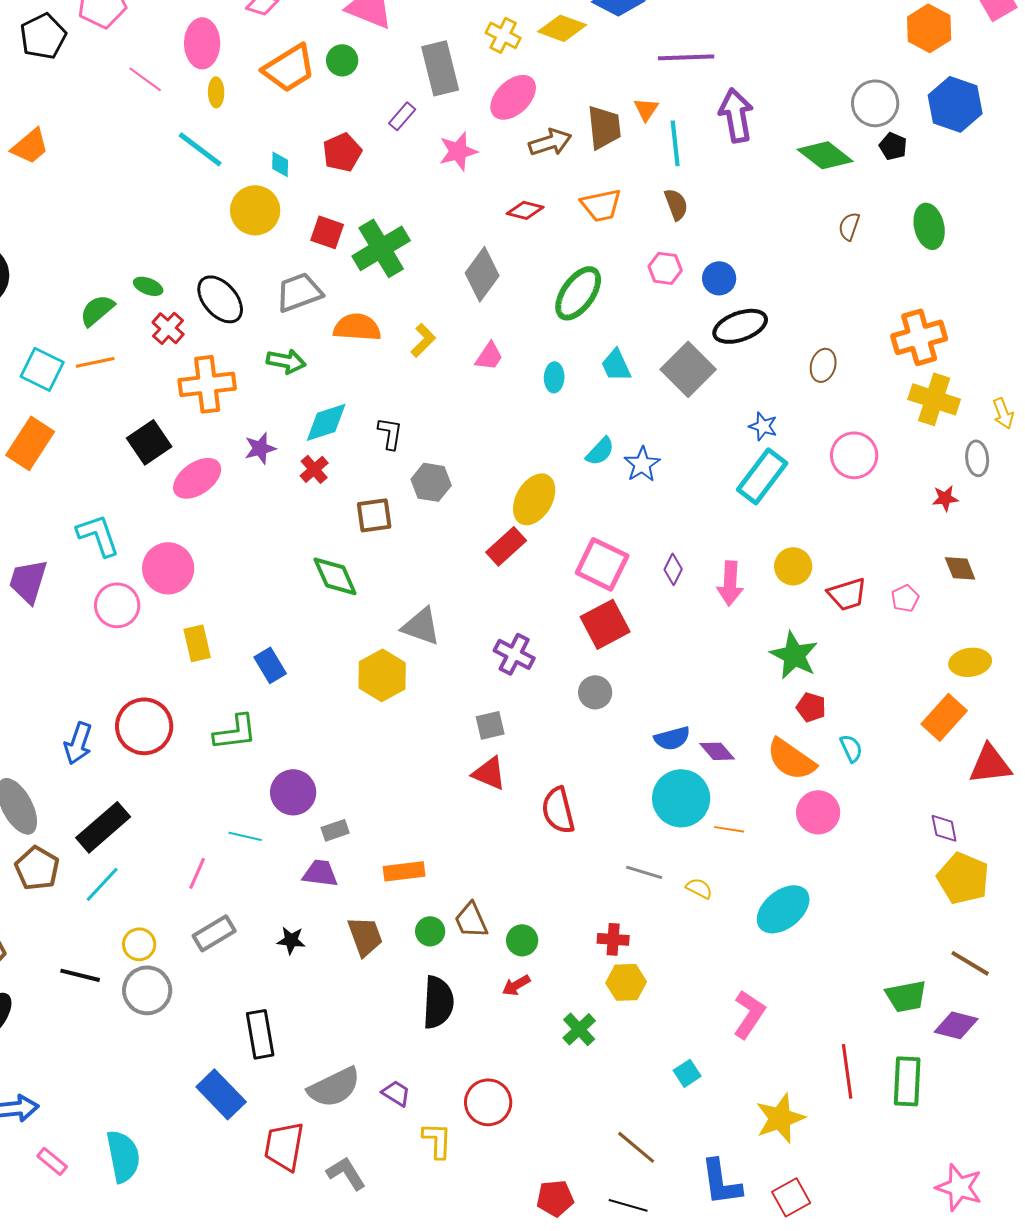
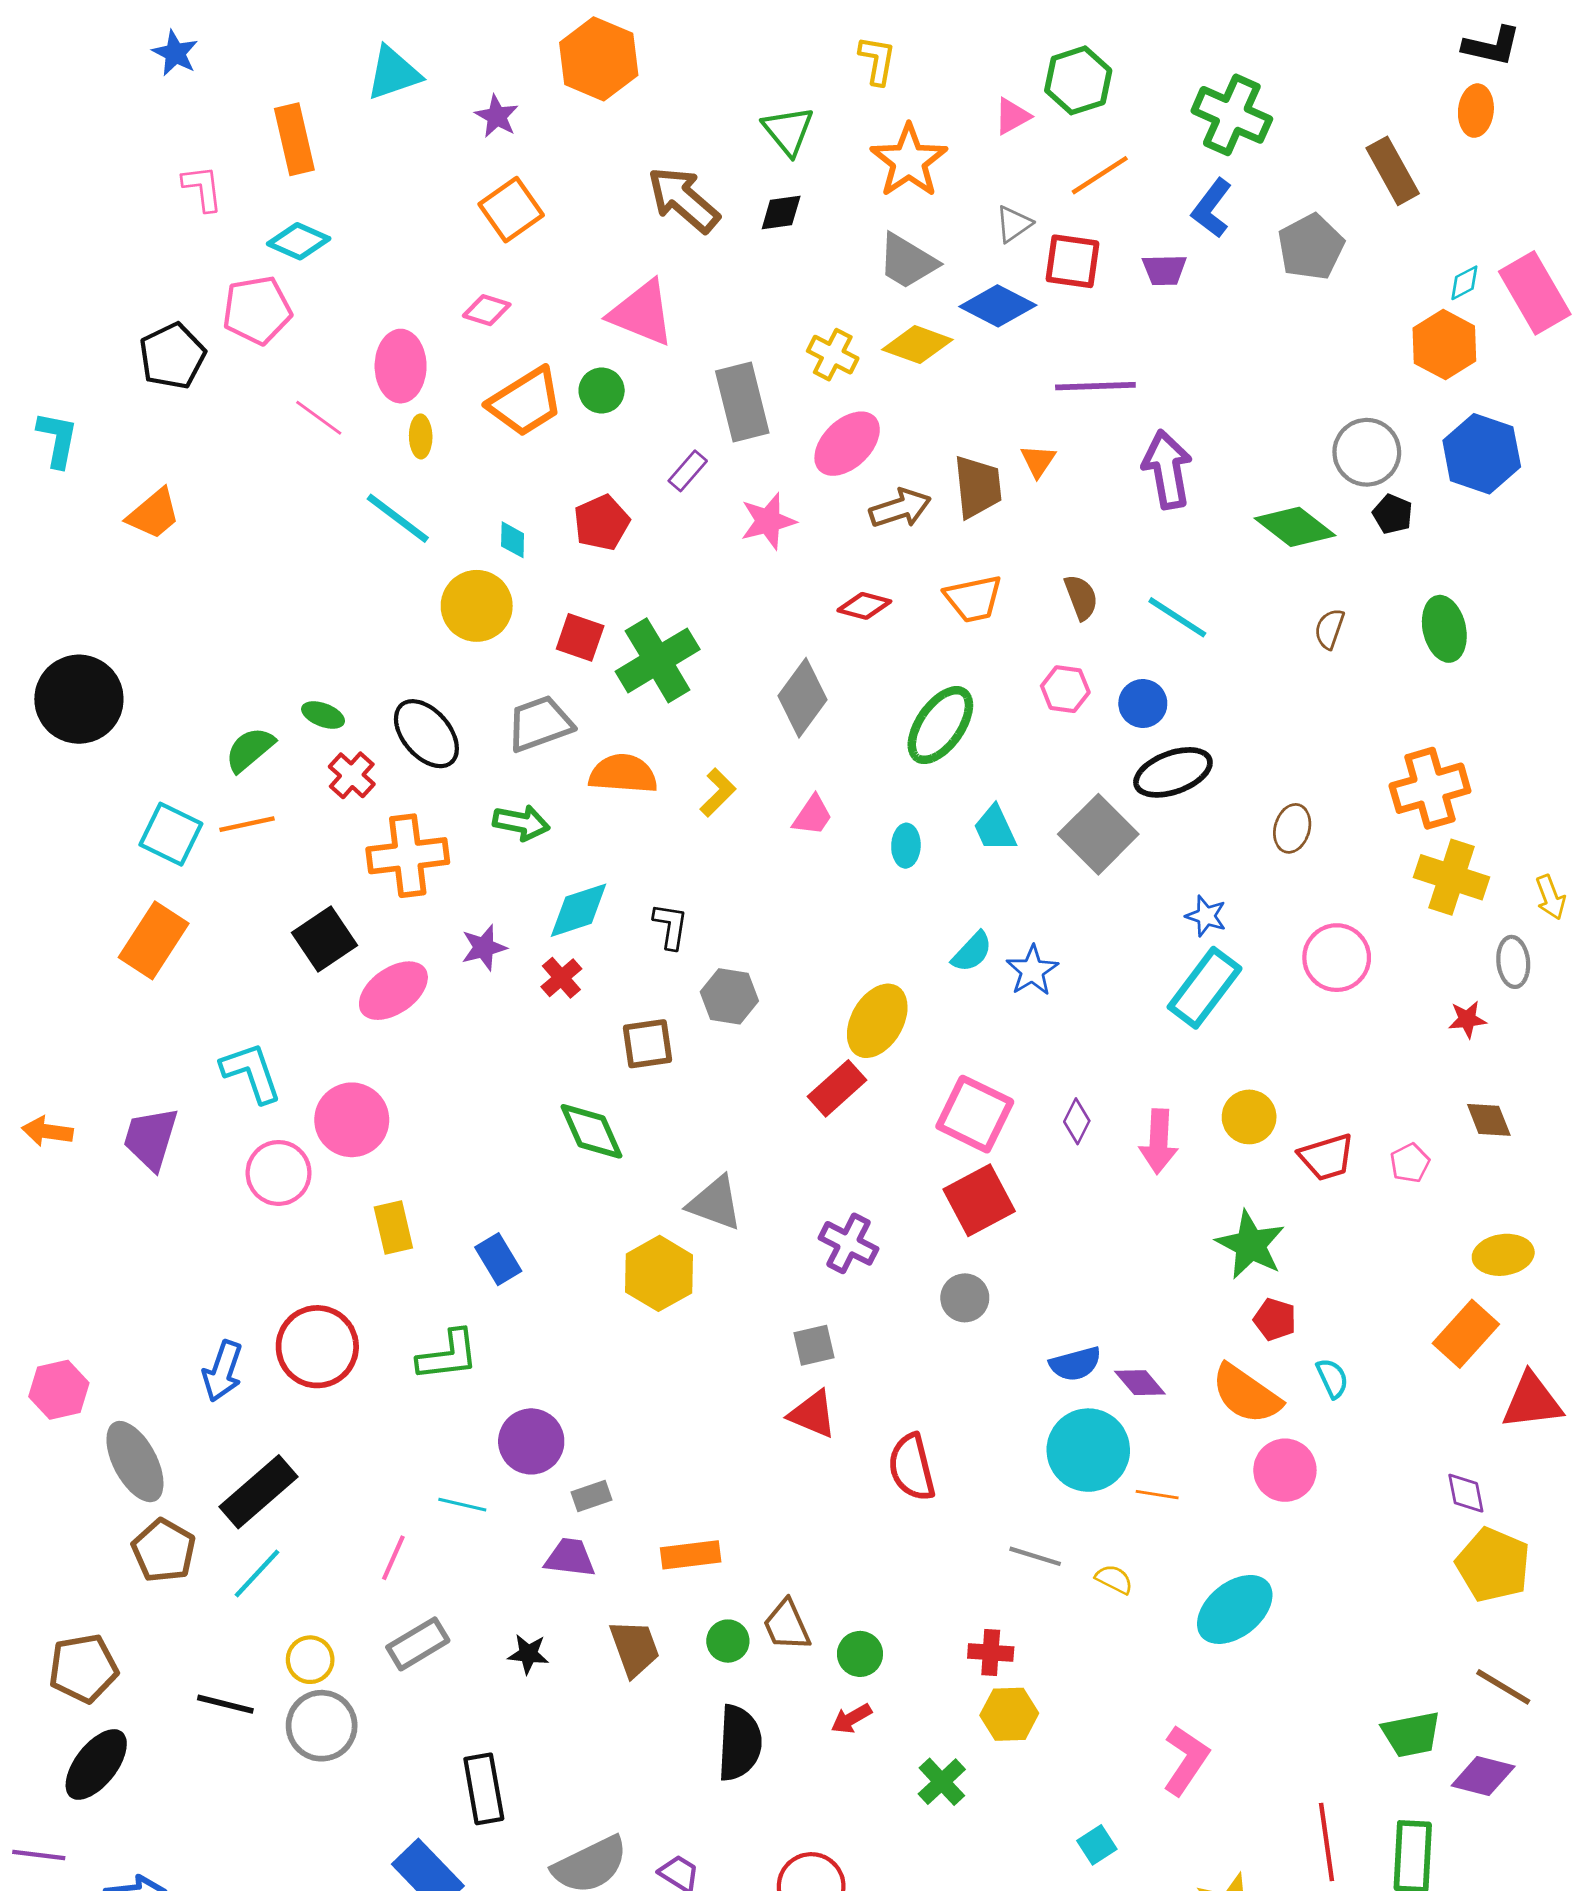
cyan line: (675, 143) -> (1177, 617), moved, turned -51

